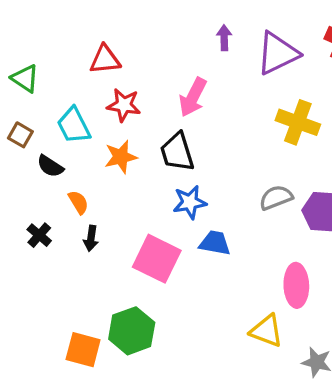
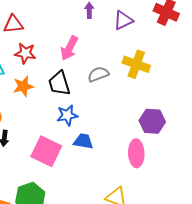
purple triangle: (278, 53) -> (123, 20), size x0.7
gray semicircle: (276, 198) -> (98, 74), moved
pink ellipse: (296, 285) -> (136, 153), moved

